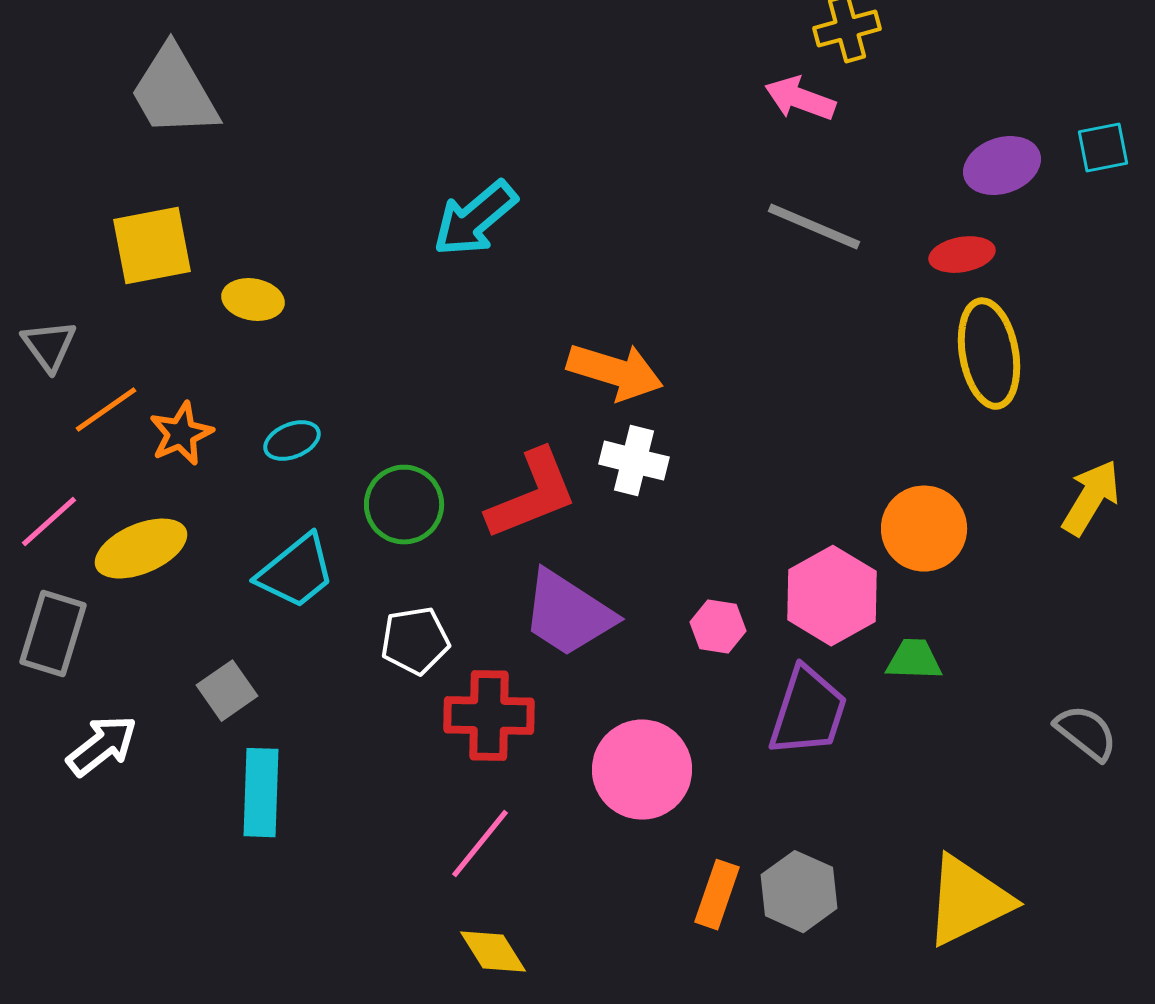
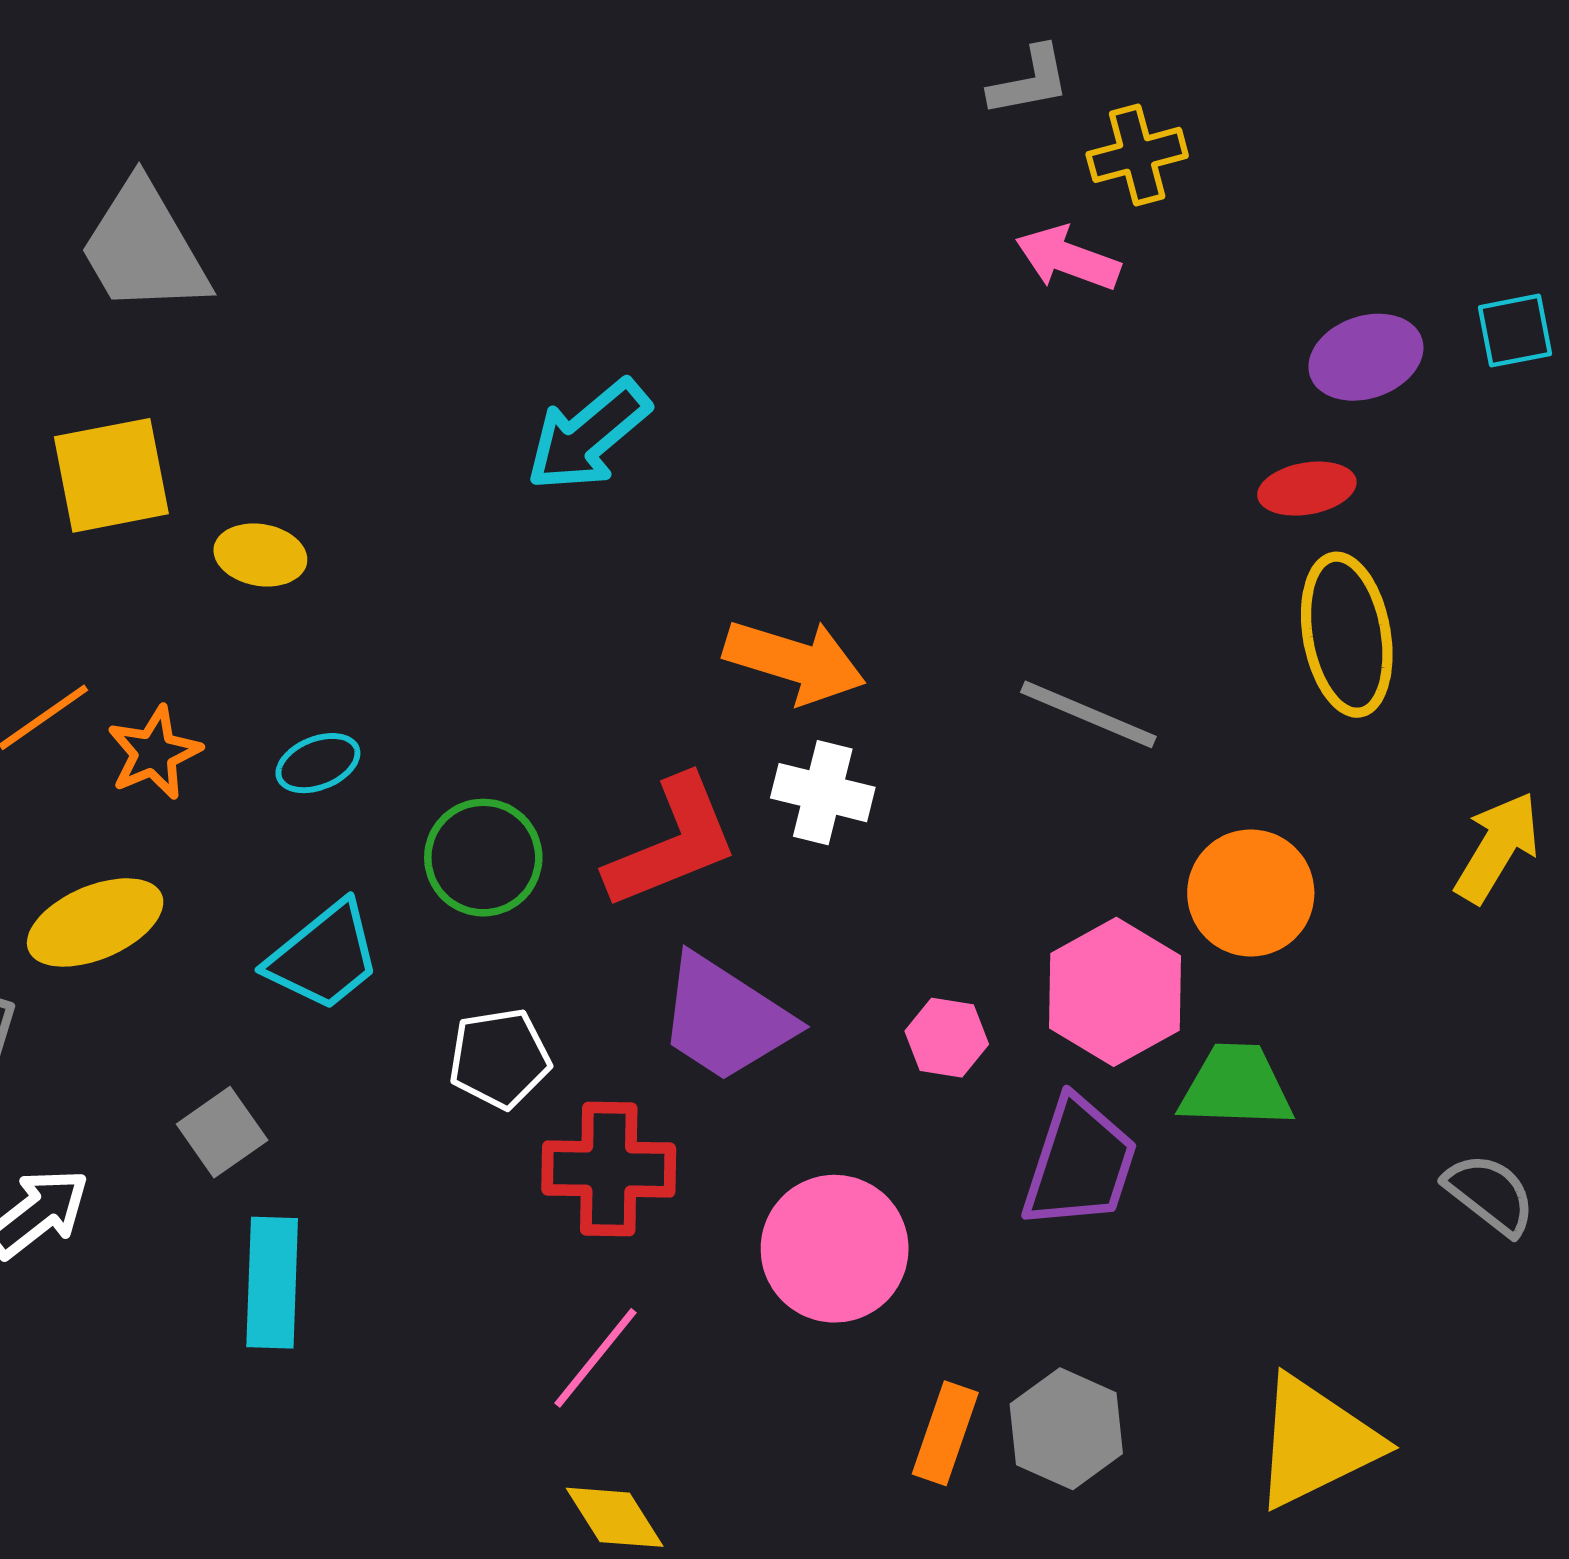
gray line: (814, 227) -> (1088, 714), moved
green trapezoid: (914, 660) -> (1236, 1086), size x1.4

